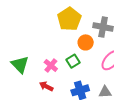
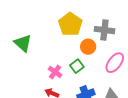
green triangle: (20, 65) -> (23, 43), moved

